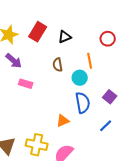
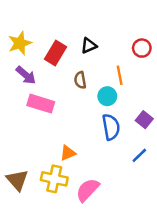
red rectangle: (38, 32) -> (55, 53), moved
pink rectangle: (26, 84) -> (41, 104), size x1.5
orange triangle: (63, 121) -> (68, 153), moved

